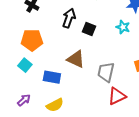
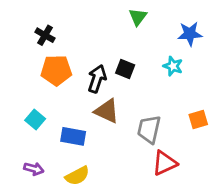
black arrow: (69, 18) -> (97, 79), moved
orange pentagon: (32, 40) -> (56, 70), moved
purple arrow: (24, 100) -> (34, 169), turned 56

